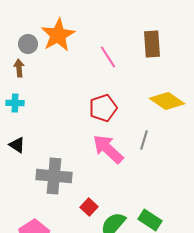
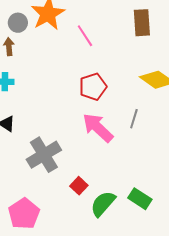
pink line: (108, 57) -> (85, 36), moved
gray cross: (54, 176) -> (44, 155), turned -36

